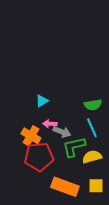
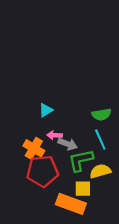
yellow square: (96, 186) -> (83, 189), moved

